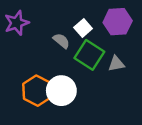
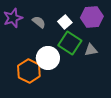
gray semicircle: (61, 41) -> (39, 22), moved
white circle: (61, 91) -> (48, 58), moved

